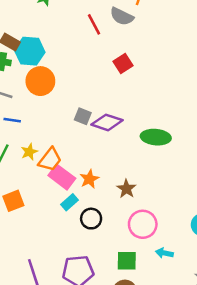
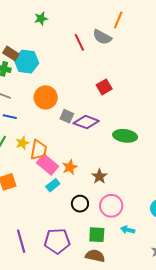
red square: (123, 64) -> (104, 87), moved
orange circle: (40, 81) -> (46, 97), moved
orange trapezoid: (50, 160) -> (39, 150), turned -30
black circle: (91, 219) -> (80, 204), moved

